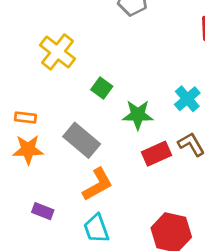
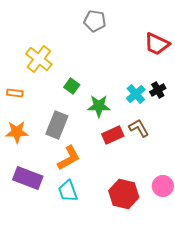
orange rectangle: (25, 117) -> (15, 93), moved
gray rectangle: (82, 140) -> (57, 125), turned 72
purple rectangle: (43, 211) -> (28, 178), size x1.8

